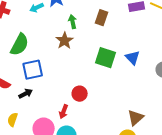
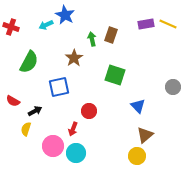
green arrow: (73, 22) -> (92, 39), moved
blue triangle: (133, 58) -> (138, 106), moved
blue square: (33, 70) -> (59, 87), moved
yellow semicircle: (13, 120) -> (26, 129), moved

